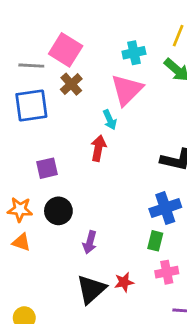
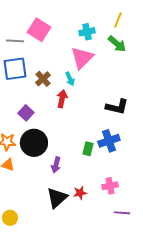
brown cross: (71, 84) -> (43, 79), moved
purple square: (47, 168) -> (26, 113), turned -35
black circle: (58, 211) -> (34, 143), size x1.4
green rectangle: (155, 241) -> (88, 149), moved

